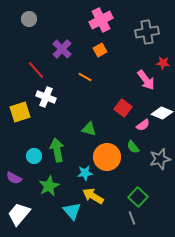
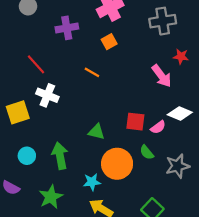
purple cross: (62, 49) -> (67, 28), moved, turned 36
red square: (123, 108) -> (135, 122), moved, turned -30
cyan circle: (34, 156) -> (27, 156), moved

